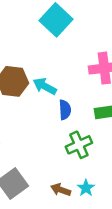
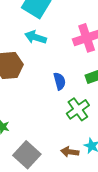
cyan arrow: (45, 86) -> (36, 37), moved

